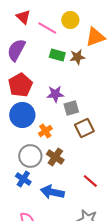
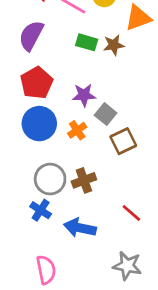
gray square: (71, 108) -> (106, 114), turned -35
orange cross: (45, 131) -> (77, 130), moved
brown cross: (55, 157) -> (84, 180), turned 36

